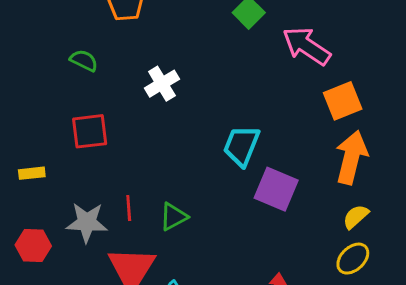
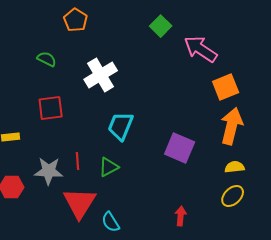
white cross: (162, 84) -> (101, 75), size x1.4
cyan trapezoid: (241, 146) -> (121, 126), moved
yellow semicircle: (356, 217) -> (235, 167), turned 36

